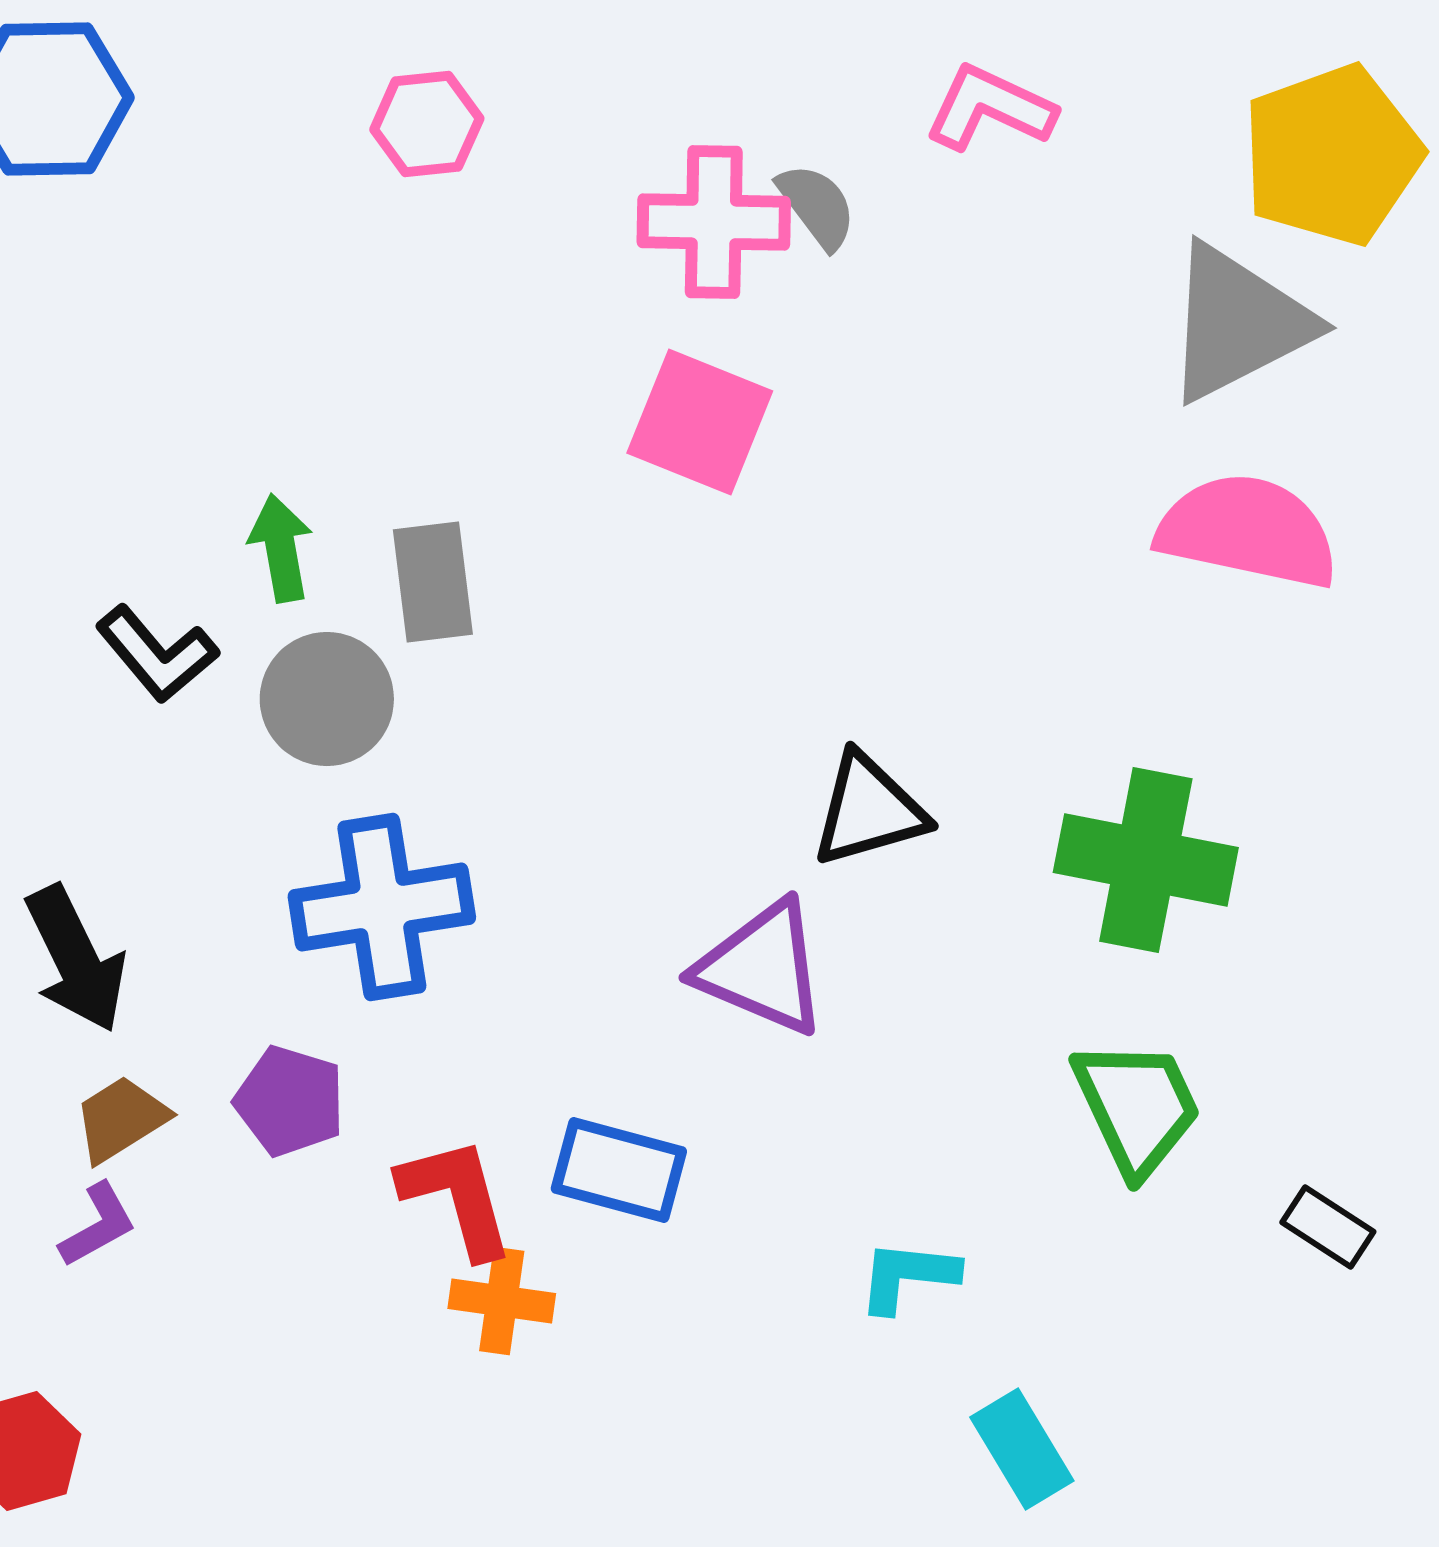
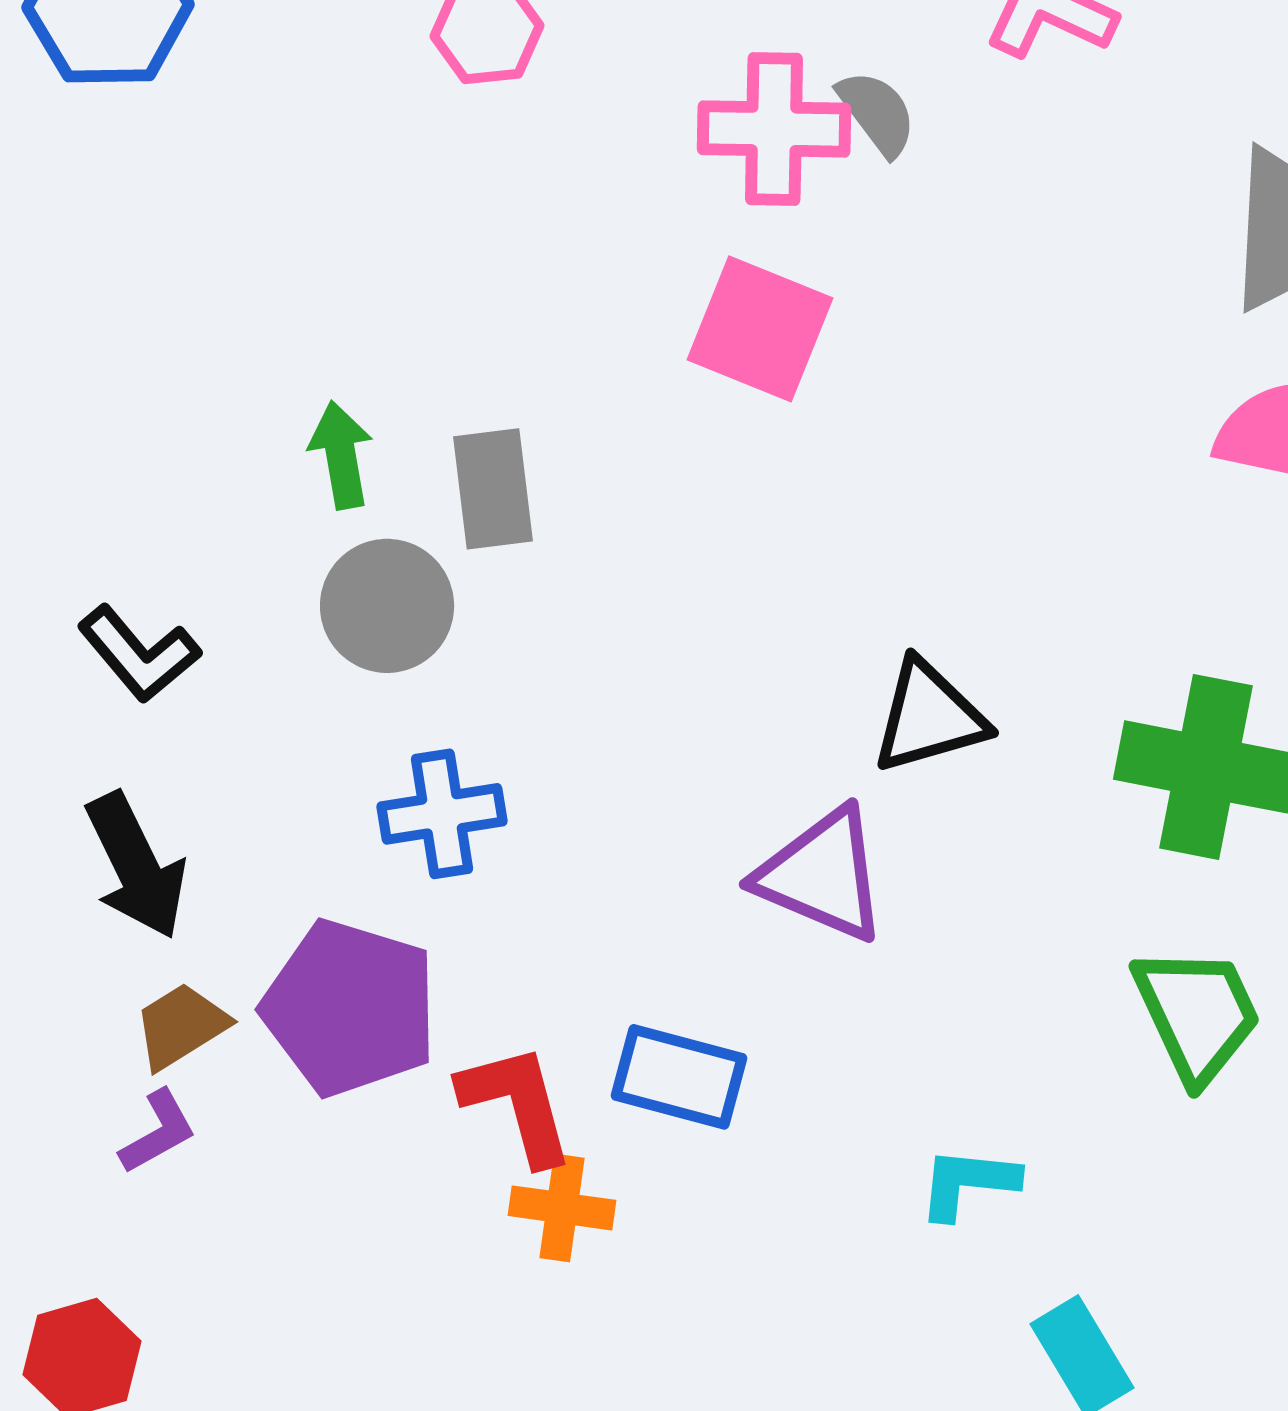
black L-shape: (157, 654) -> (139, 654), moved
blue cross: (382, 907) -> (442, 814), size x0.7
purple pentagon: (290, 1101) -> (350, 1008), size x1.6

